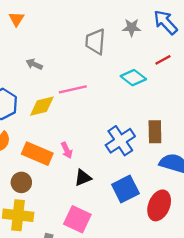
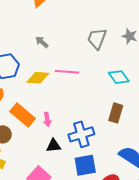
brown rectangle: (155, 132) -> (116, 113), moved
blue cross: (120, 141) -> (81, 134), moved

